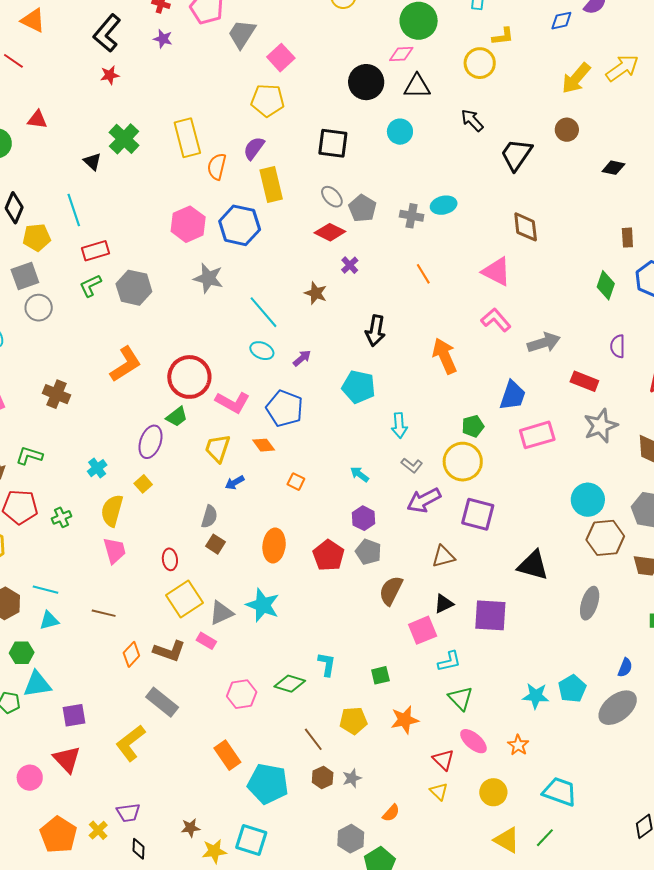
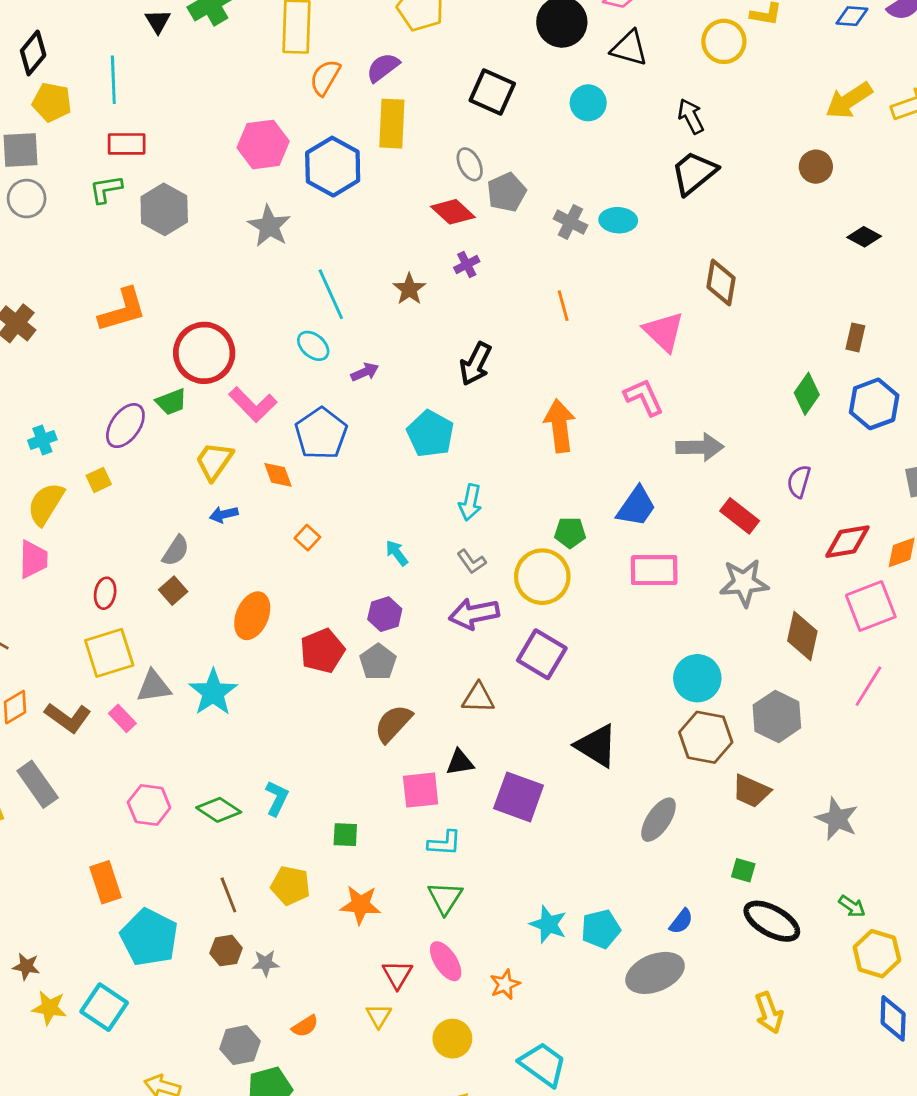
black trapezoid: (516, 155) -> (694, 173), moved

